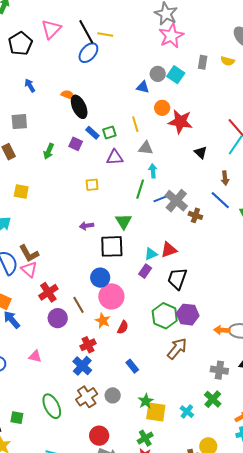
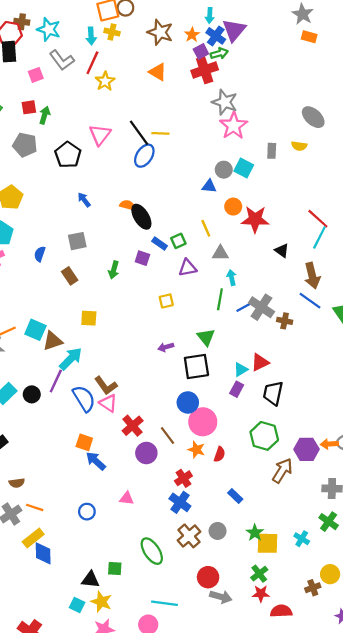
brown arrow: (225, 178) -> (312, 276), size x1.6
purple hexagon: (188, 315) -> (306, 449), moved

